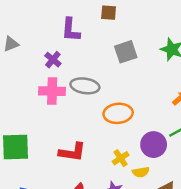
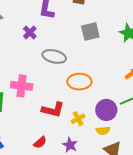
pink cross: (52, 91) -> (22, 86), moved
red L-shape: (72, 152) -> (53, 110), moved
yellow semicircle: (141, 172) -> (103, 131), moved

